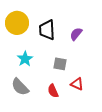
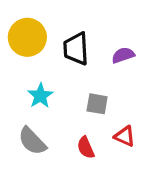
purple semicircle: (76, 34) -> (123, 55), turned 32

